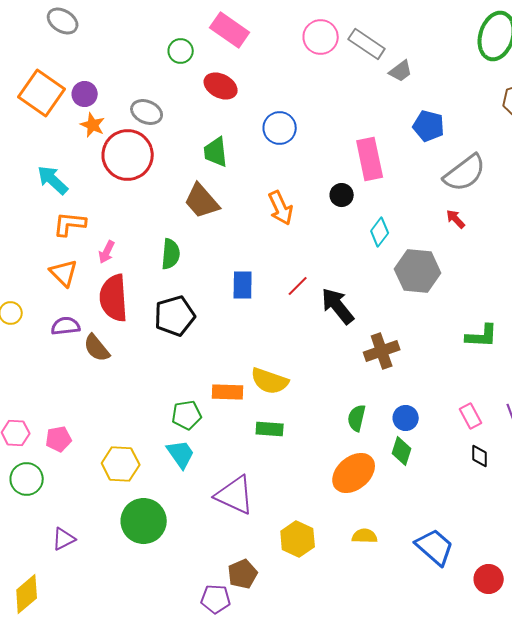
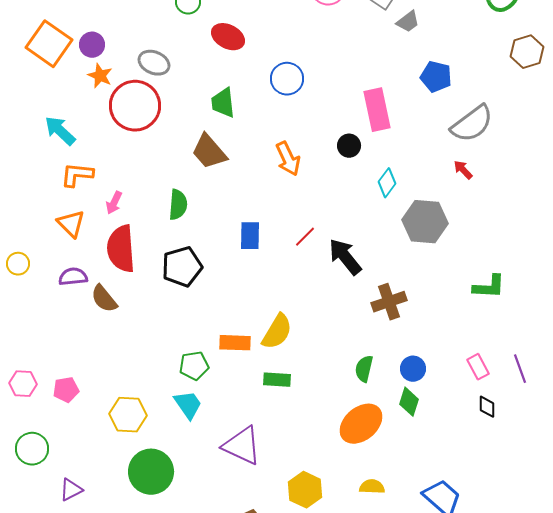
yellow semicircle: (270, 381) -> (277, 332), turned -78
green circle: (27, 479) -> (32, 449), moved

